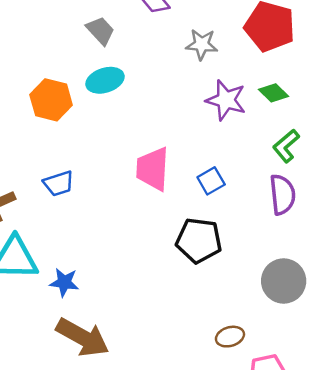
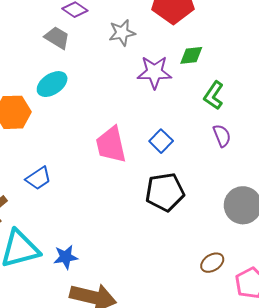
gray trapezoid: (100, 31) -> (57, 38), moved
green diamond: (274, 93) -> (191, 55), turned -35
purple semicircle: (282, 195) -> (222, 136), size x0.7

